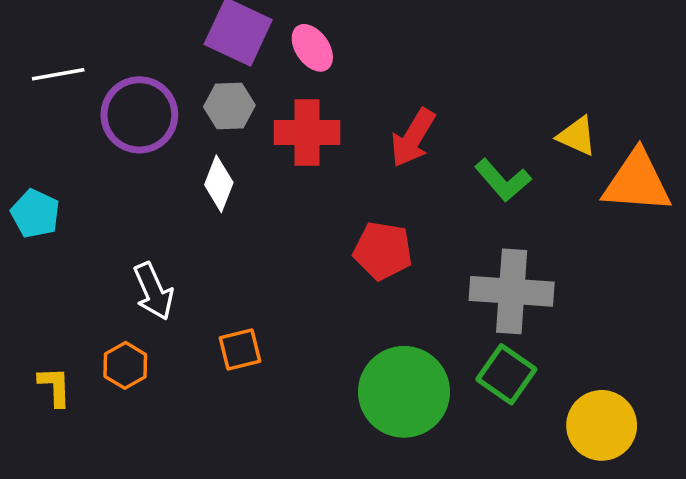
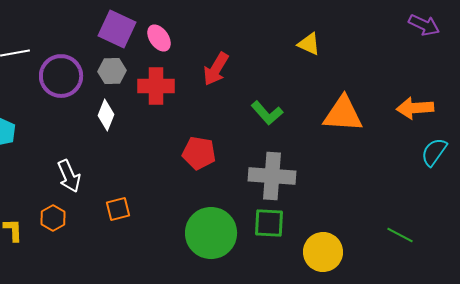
yellow triangle: (577, 136) -> (309, 44), moved
red arrow: (413, 138) -> (216, 69), moved
green square: (506, 374) -> (269, 223), turned -32

